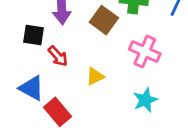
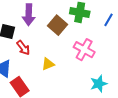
cyan star: (145, 100) -> (99, 84), moved

